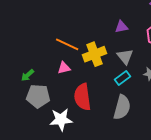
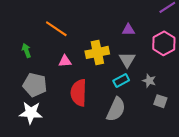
orange line: (67, 44) -> (56, 29), moved
green arrow: (28, 75) -> (26, 51), moved, turned 104
white star: (61, 120) -> (31, 113), moved

